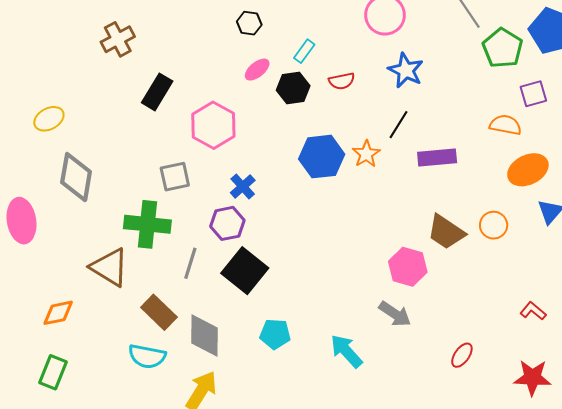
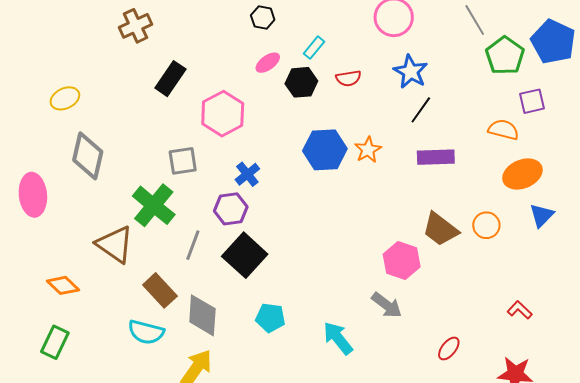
black line: (398, 125) -> (421, 110), moved
green cross: (147, 224) -> (154, 205), turned 30
orange diamond: (58, 313) -> (63, 285), turned 52

